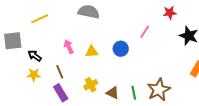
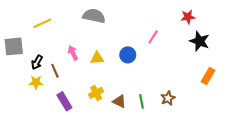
red star: (170, 13) -> (188, 17), moved
black arrow: (35, 56) -> (37, 62), turned -96
brown line: (60, 72) -> (55, 71), moved
brown star: (159, 90) -> (168, 98), size x0.6

